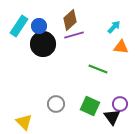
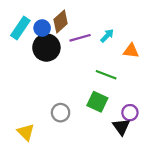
brown diamond: (70, 20) -> (61, 22), moved
cyan arrow: (114, 27) -> (107, 36), moved
green square: (90, 106) -> (97, 102), moved

